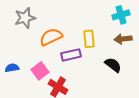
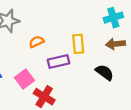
orange semicircle: (51, 37) -> (36, 42), size x0.6

